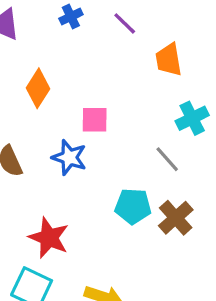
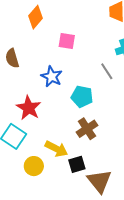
blue star: (69, 157) -> (52, 77), moved
brown cross: (176, 218) -> (87, 129), moved

